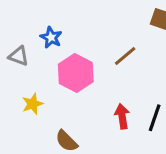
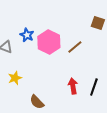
pink hexagon: (76, 73) -> (49, 42), moved

